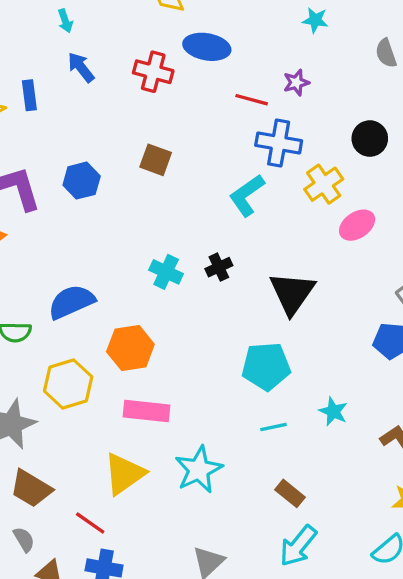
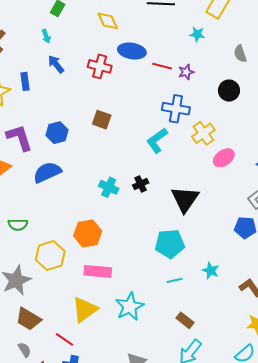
red line: (252, 100) -> (162, 66), moved
black circle: (370, 139) -> (229, 91), moved
blue semicircle: (71, 302) -> (47, 172), moved

